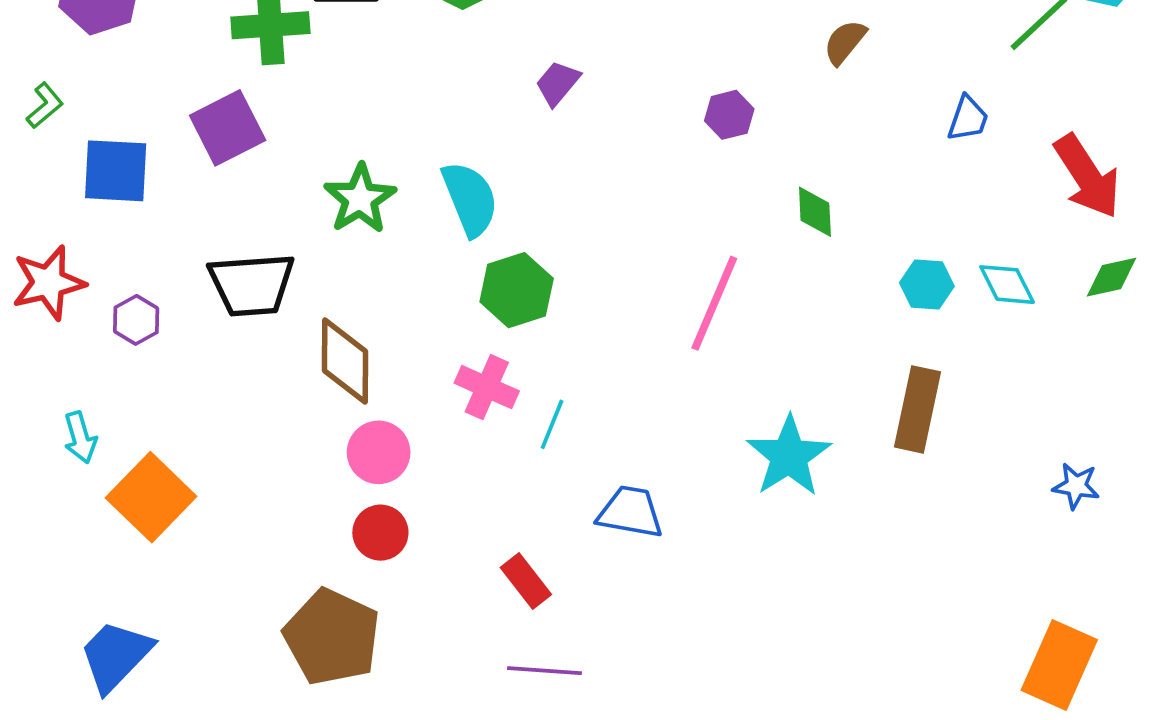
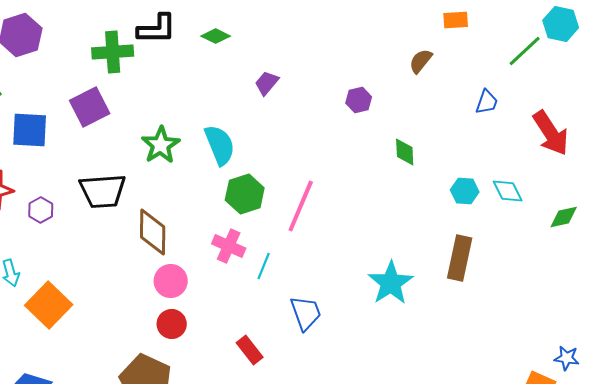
green diamond: (1111, 277) -> (564, 217), moved
pink line: (714, 303) -> (301, 206), moved
blue star: (1076, 486) -> (567, 358), moved
blue trapezoid: (630, 512) -> (306, 313), turned 60

